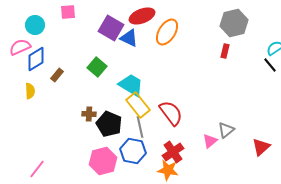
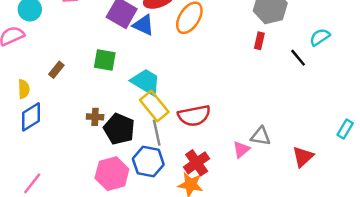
blue diamond: (36, 59) -> (31, 117), moved
black line: (270, 65) -> (298, 58), moved
green square: (97, 67) -> (105, 60), turned -30
red semicircle: (171, 113) -> (194, 116), turned 116
gray triangle: (226, 130) -> (261, 136), turned 48

